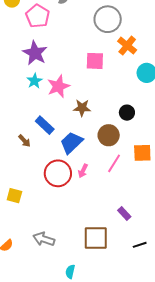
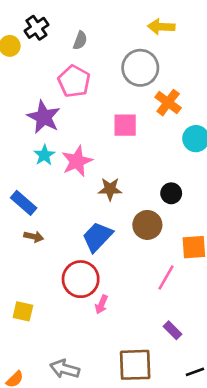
pink pentagon: (38, 16) -> (74, 81), moved
blue rectangle: (45, 125) -> (24, 203), moved
brown arrow: (24, 141) -> (34, 237), turned -32
pink line: (114, 163) -> (166, 277), moved
pink arrow: (83, 171) -> (101, 304), moved

